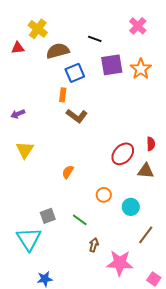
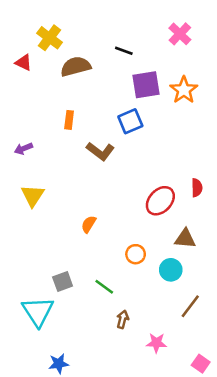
red triangle: (18, 48) -> (23, 63), turned 32
blue square: (75, 73) -> (130, 121), moved
orange rectangle: (63, 95) -> (69, 120), moved
brown triangle: (146, 171) -> (185, 239), moved
pink star: (120, 263) -> (156, 343), size x0.6

